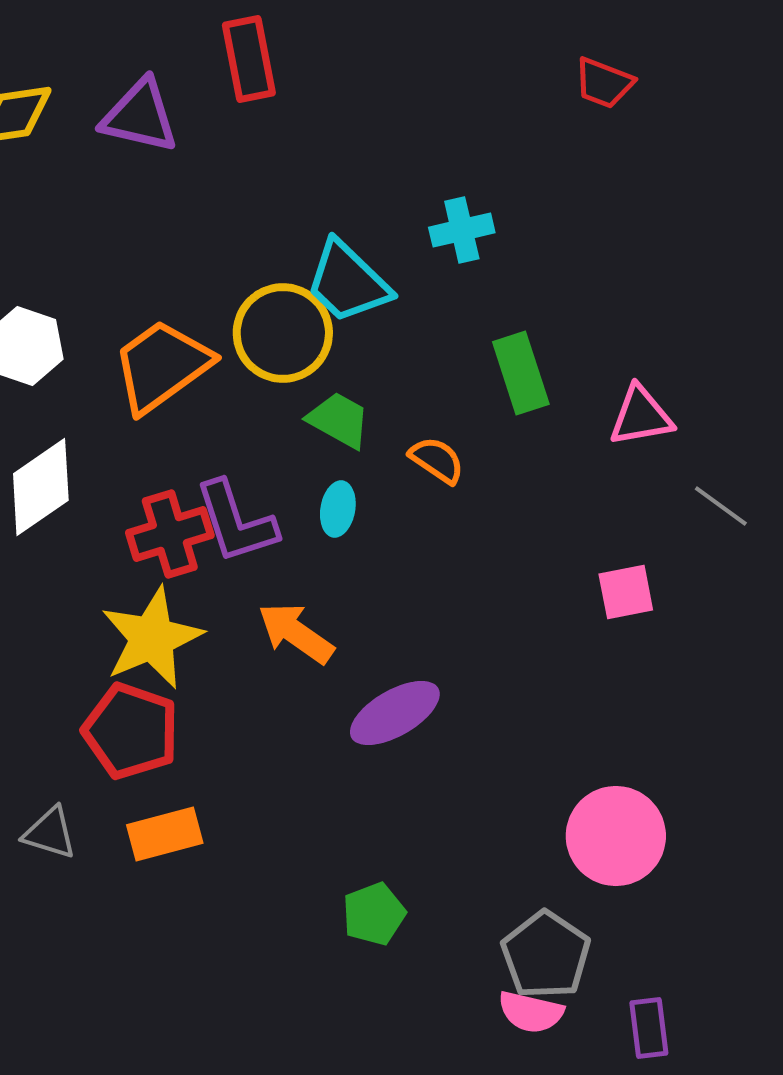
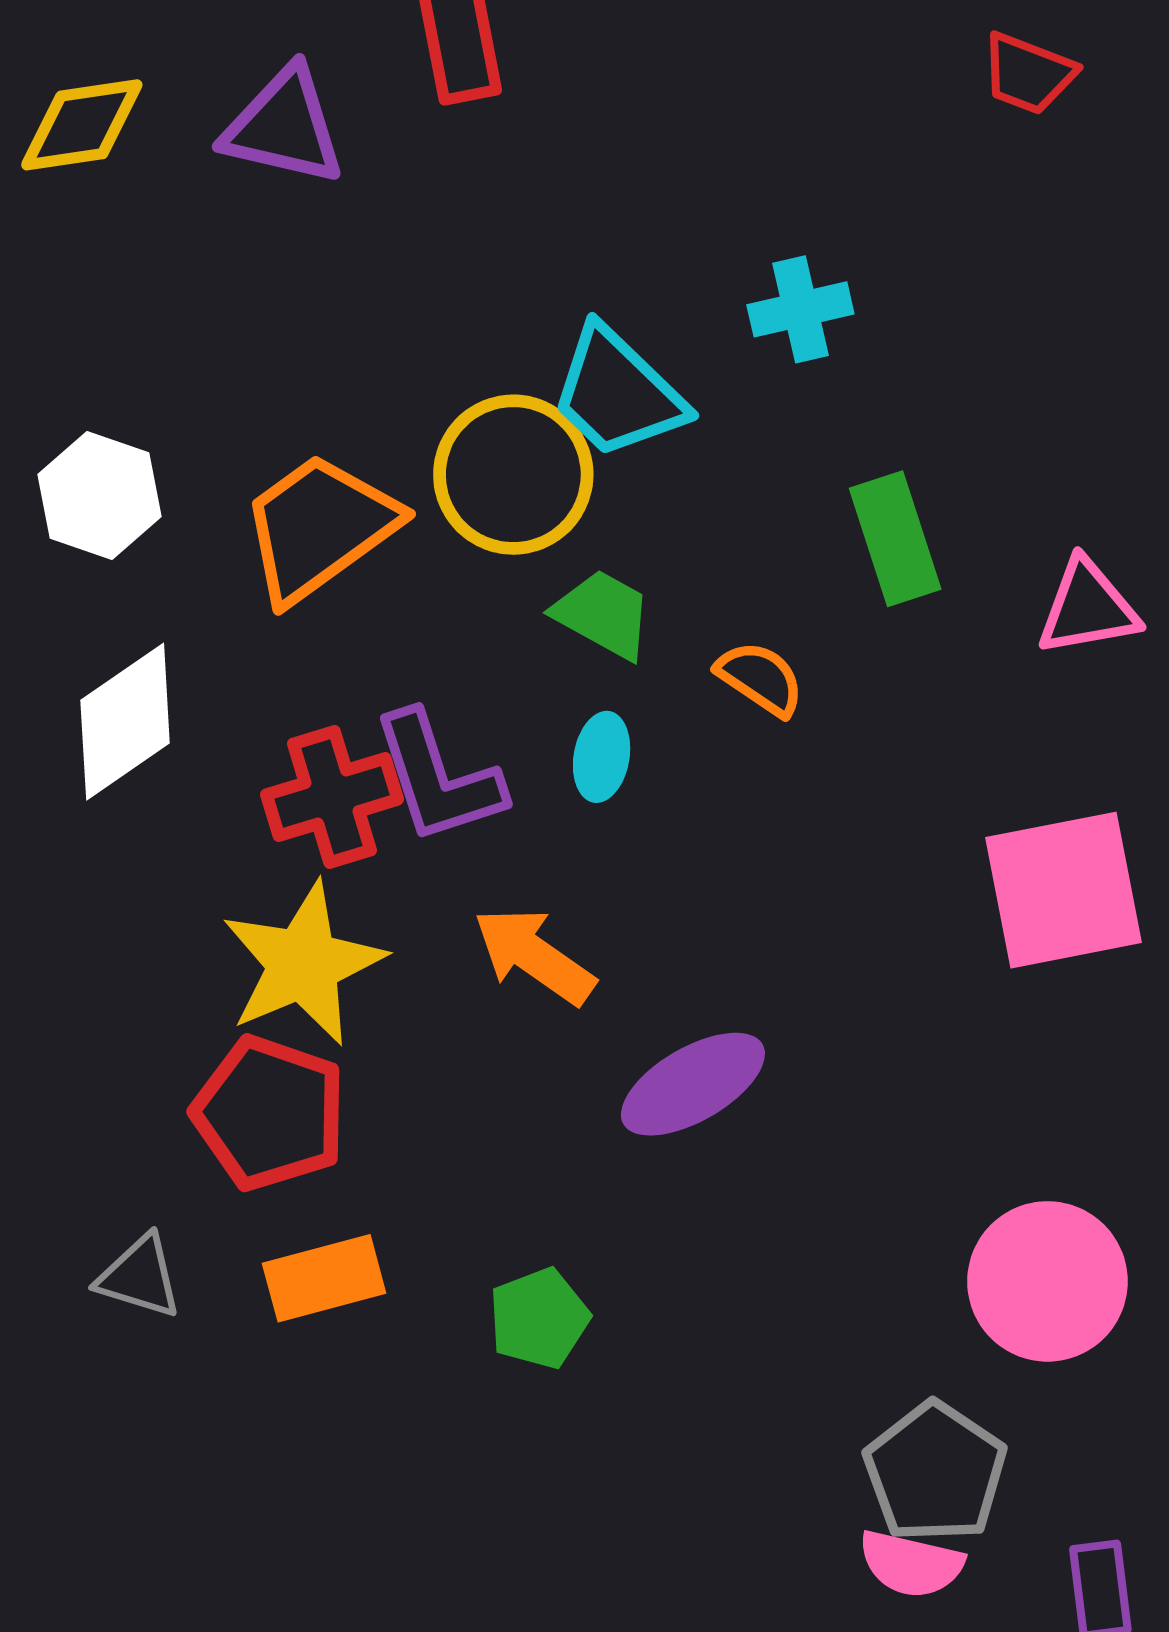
pink square: (626, 592) -> (1064, 890), size x1.8
green pentagon: (374, 914) -> (539, 1318), moved

